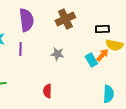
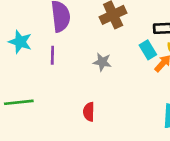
cyan rectangle: (91, 60) -> (148, 50), moved

